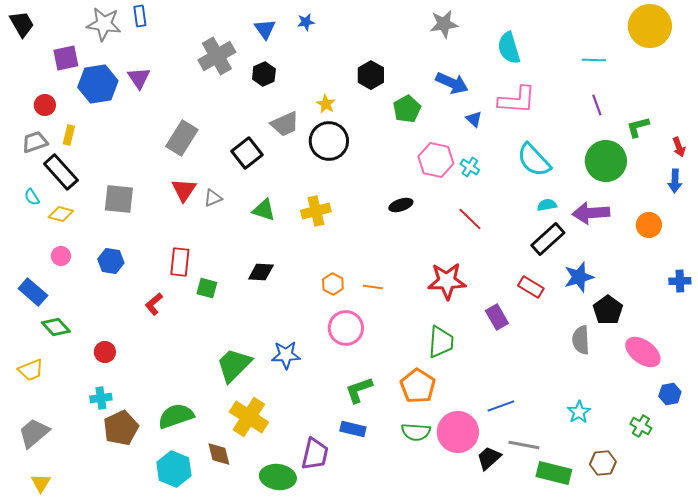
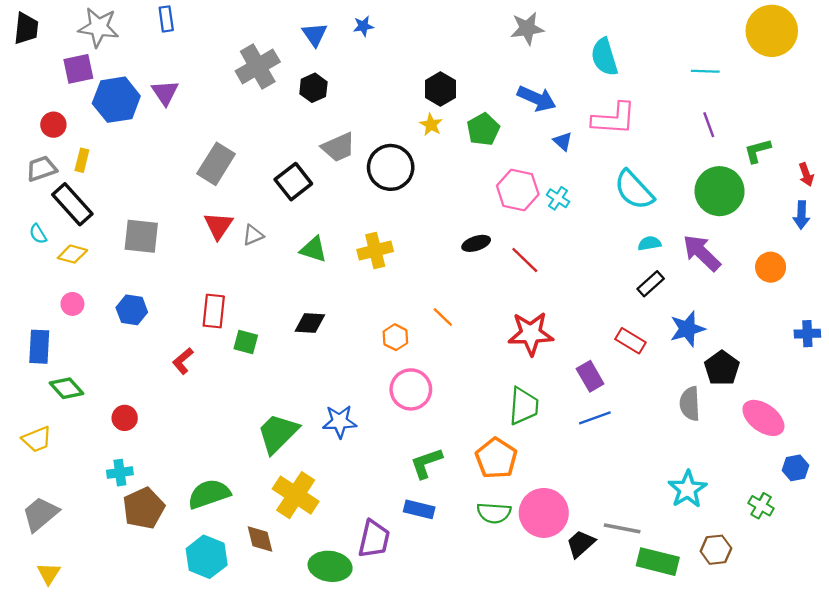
black trapezoid: (22, 24) -> (26, 28), turned 36
gray star: (104, 24) -> (99, 27), moved
yellow star: (326, 104) -> (431, 125), moved
purple arrow: (591, 213) -> (702, 253), turned 48
red line: (470, 219) -> (525, 260), moved
black rectangle: (548, 239) -> (651, 284), size x0.7
orange line: (373, 287) -> (443, 317), moved, turned 36
blue rectangle: (33, 292) -> (39, 347), turned 52
blue line: (501, 406) -> (595, 418), moved
cyan star: (579, 412) -> (687, 489), size x1.4

